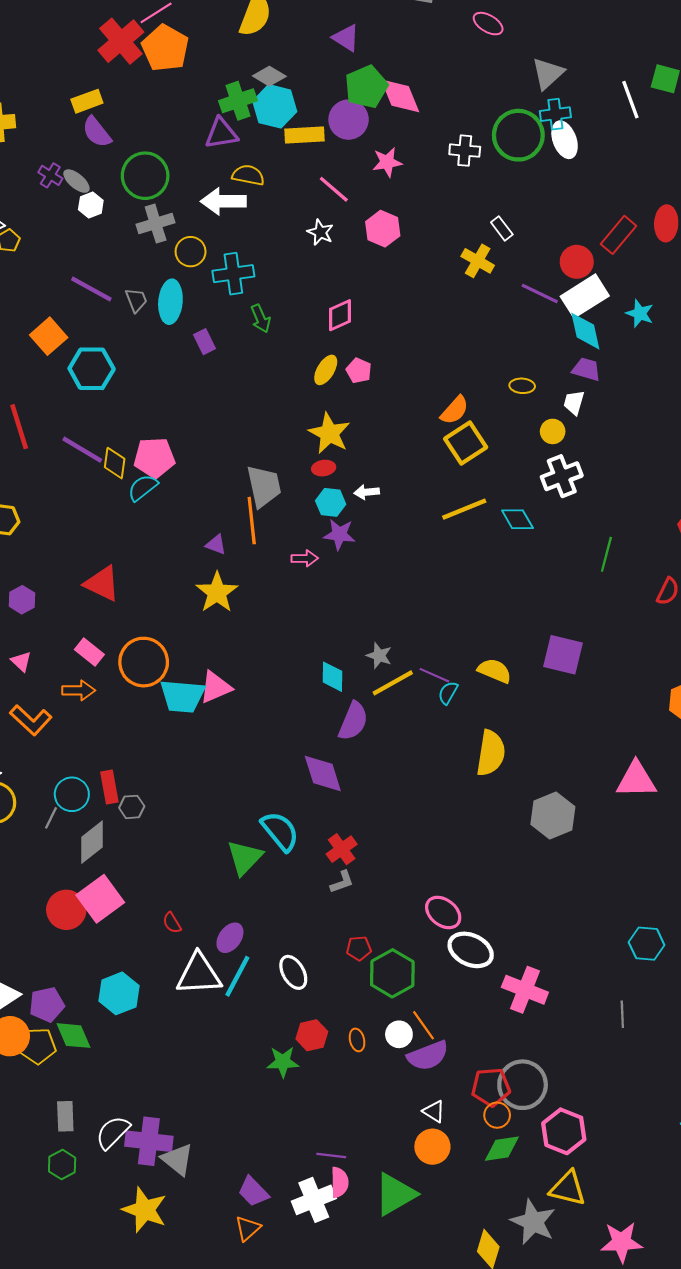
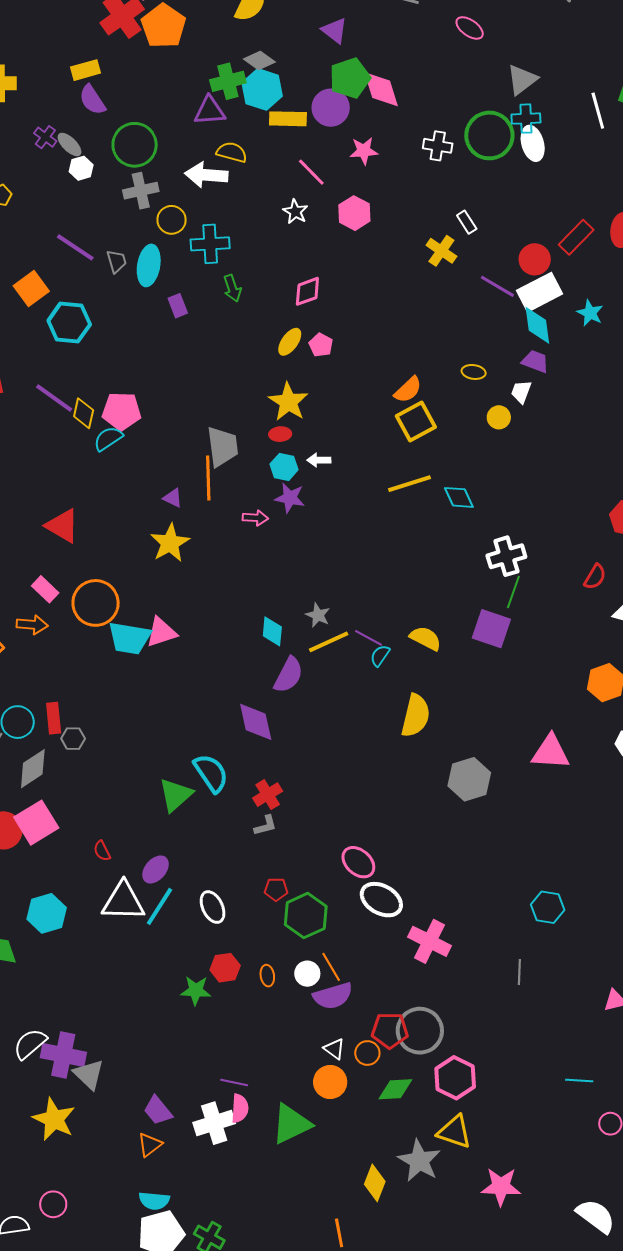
white cross: (562, 476) -> (506, 556), moved
green line: (606, 554) -> (513, 592), moved
orange circle: (497, 1115) -> (367, 1053), moved

